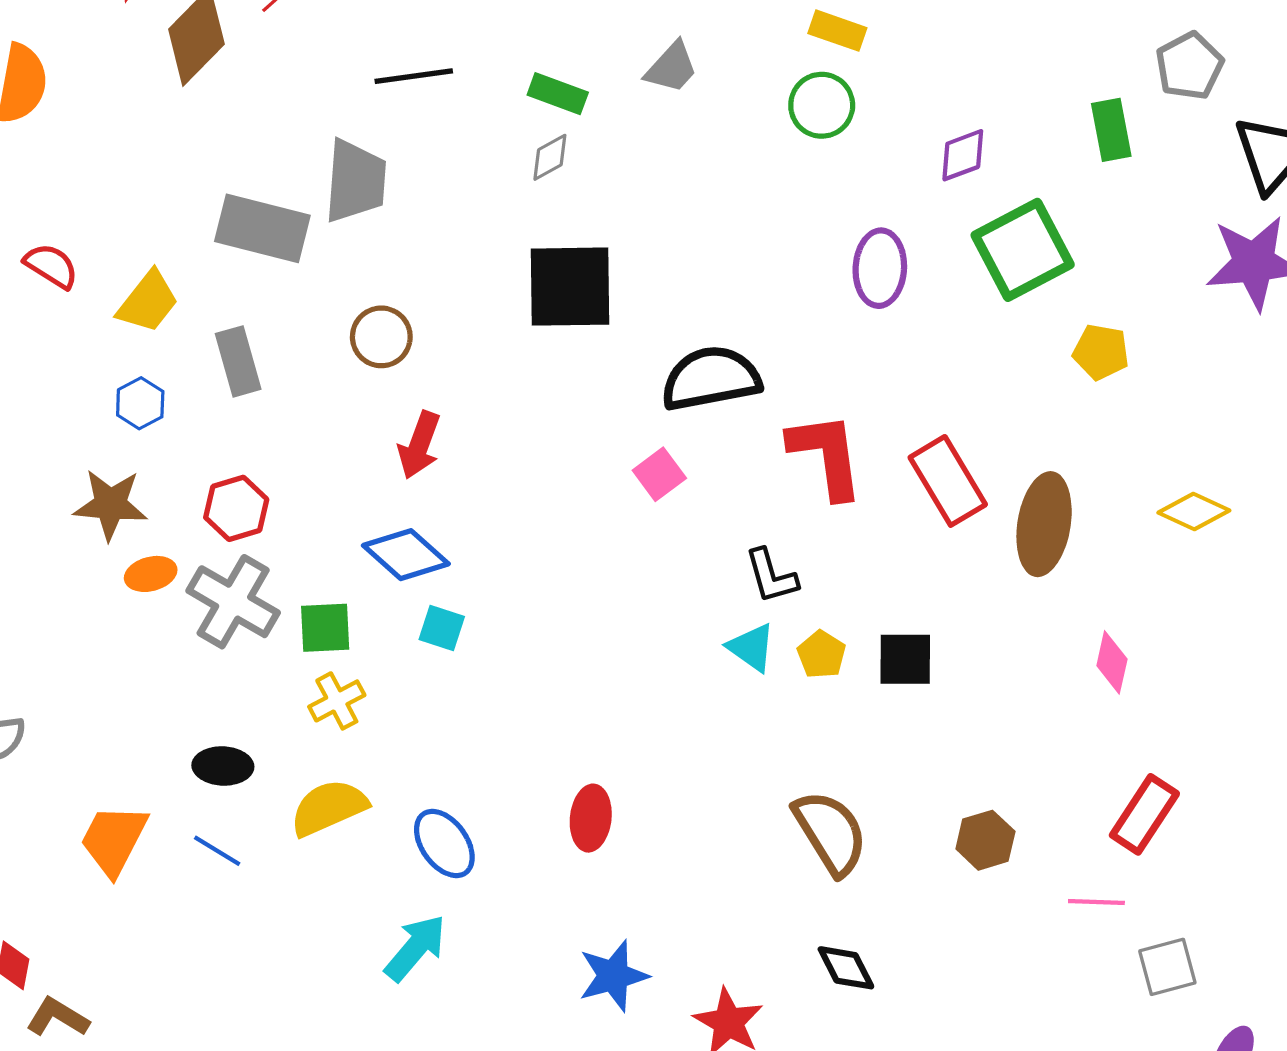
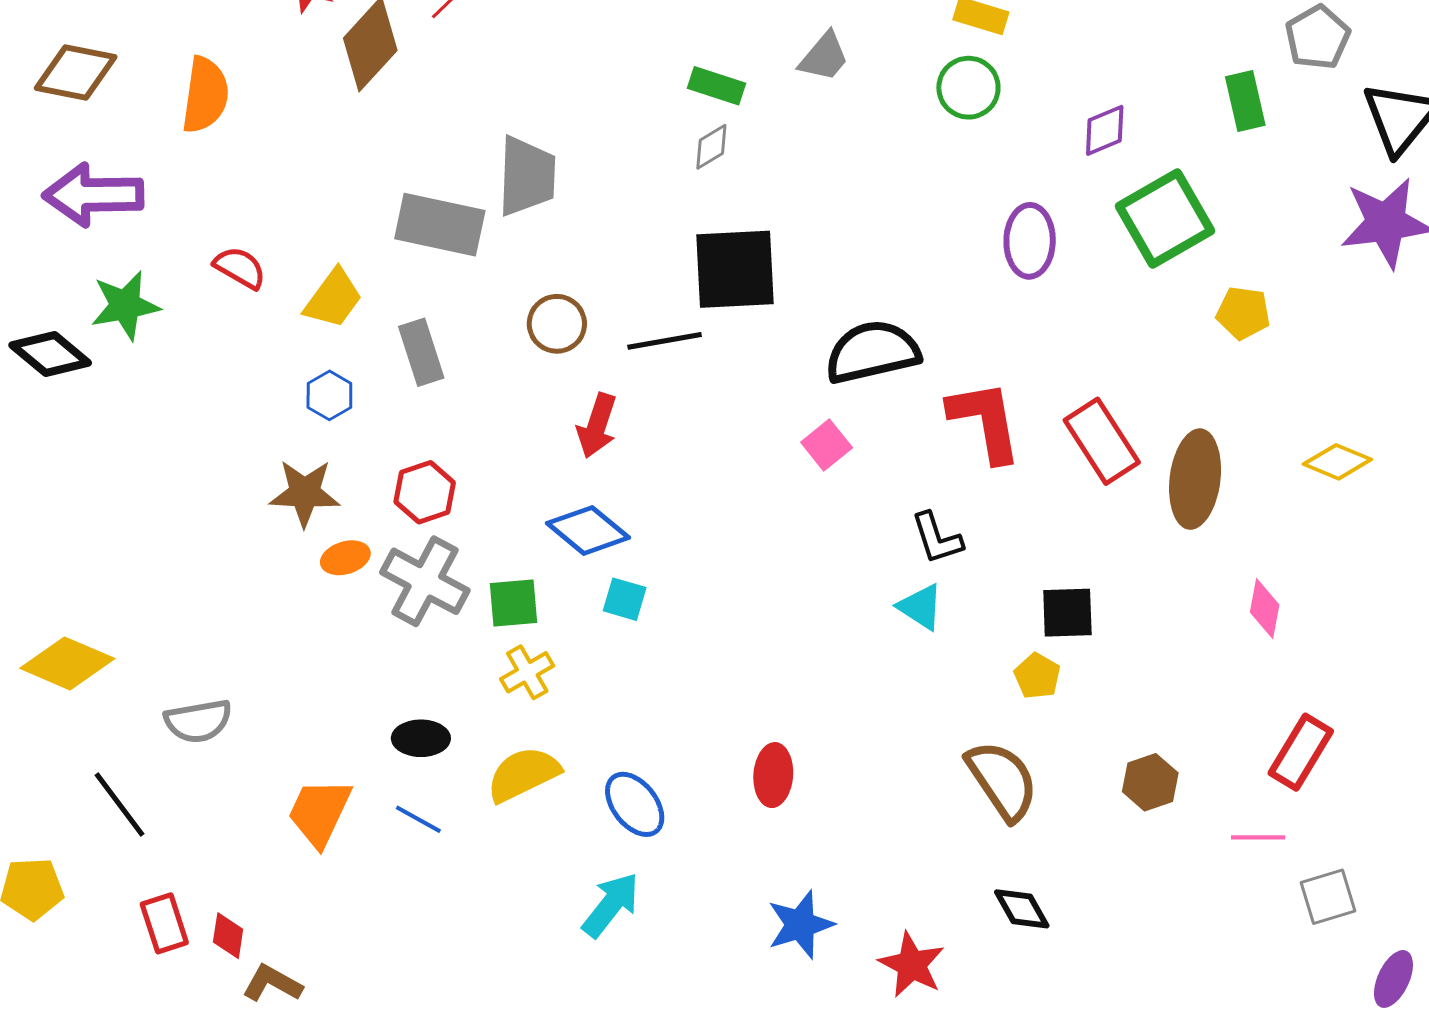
black line: (414, 76) -> (665, 341), moved
yellow pentagon: (821, 655) -> (1037, 676), moved

